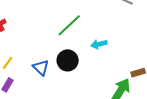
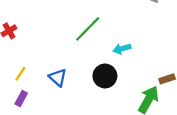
black circle: (68, 60) -> (105, 76), moved

